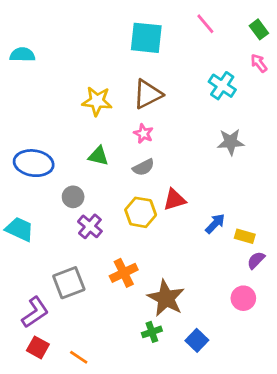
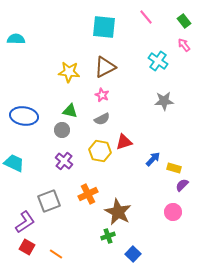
gray circle: (73, 197) -> (62, 130), moved
blue square: (197, 340) -> (133, 254), moved

